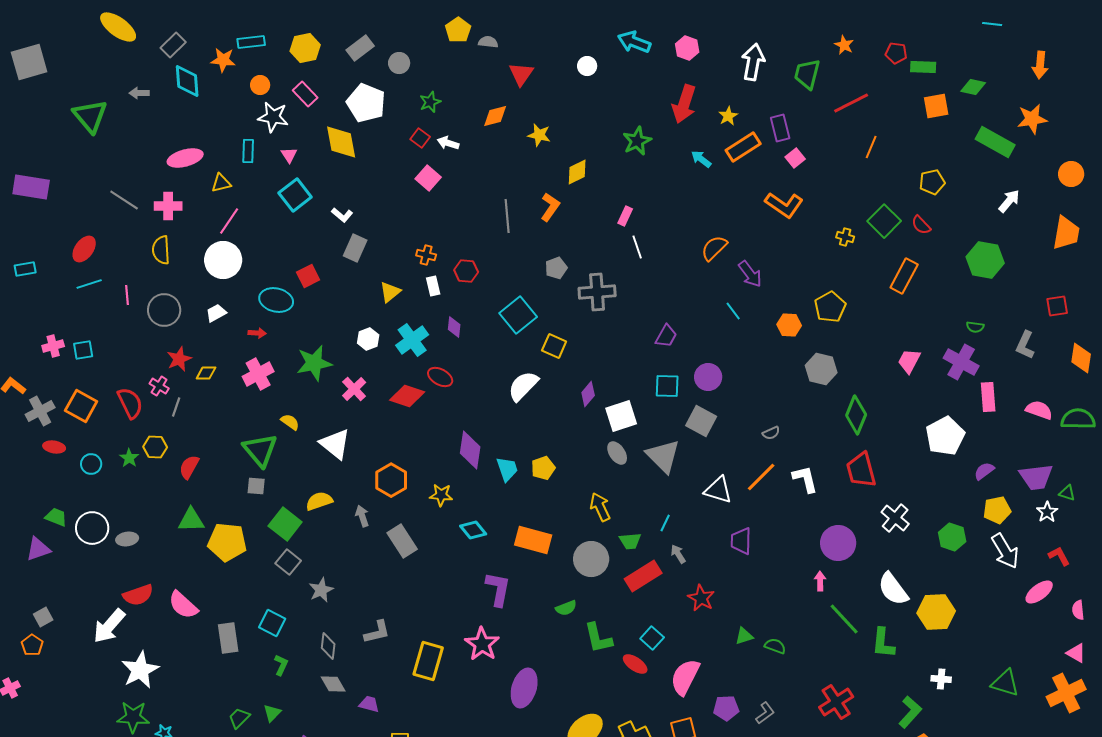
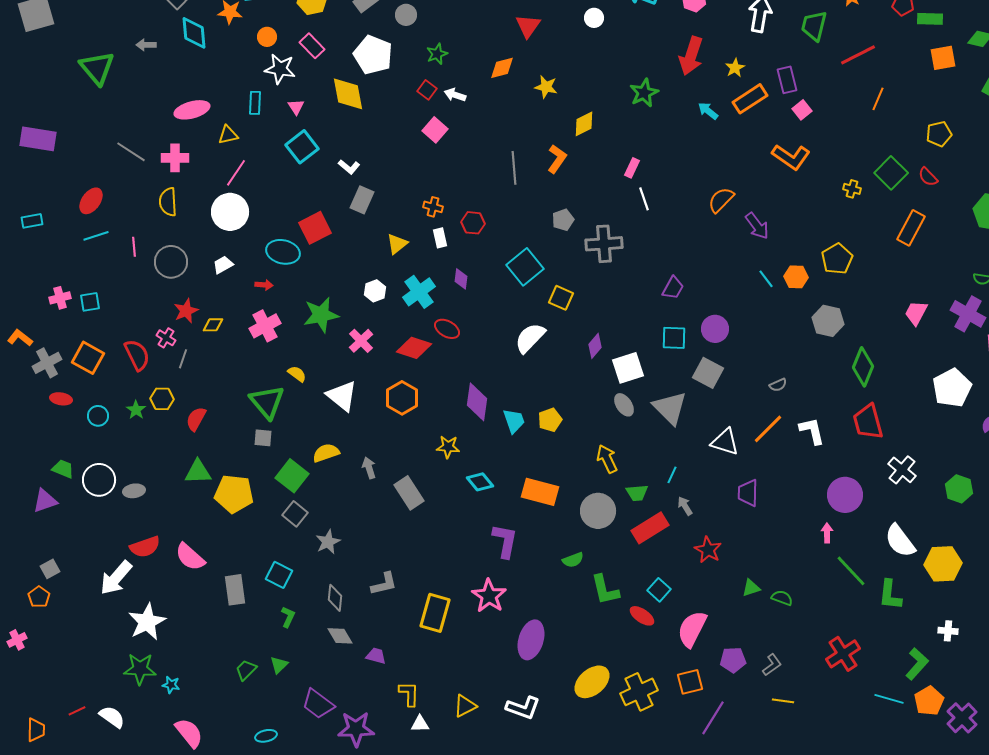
red square: (308, 276) -> (315, 228), size x1.4
cyan line: (733, 311) -> (766, 279), moved
orange hexagon: (391, 480) -> (402, 398), moved

